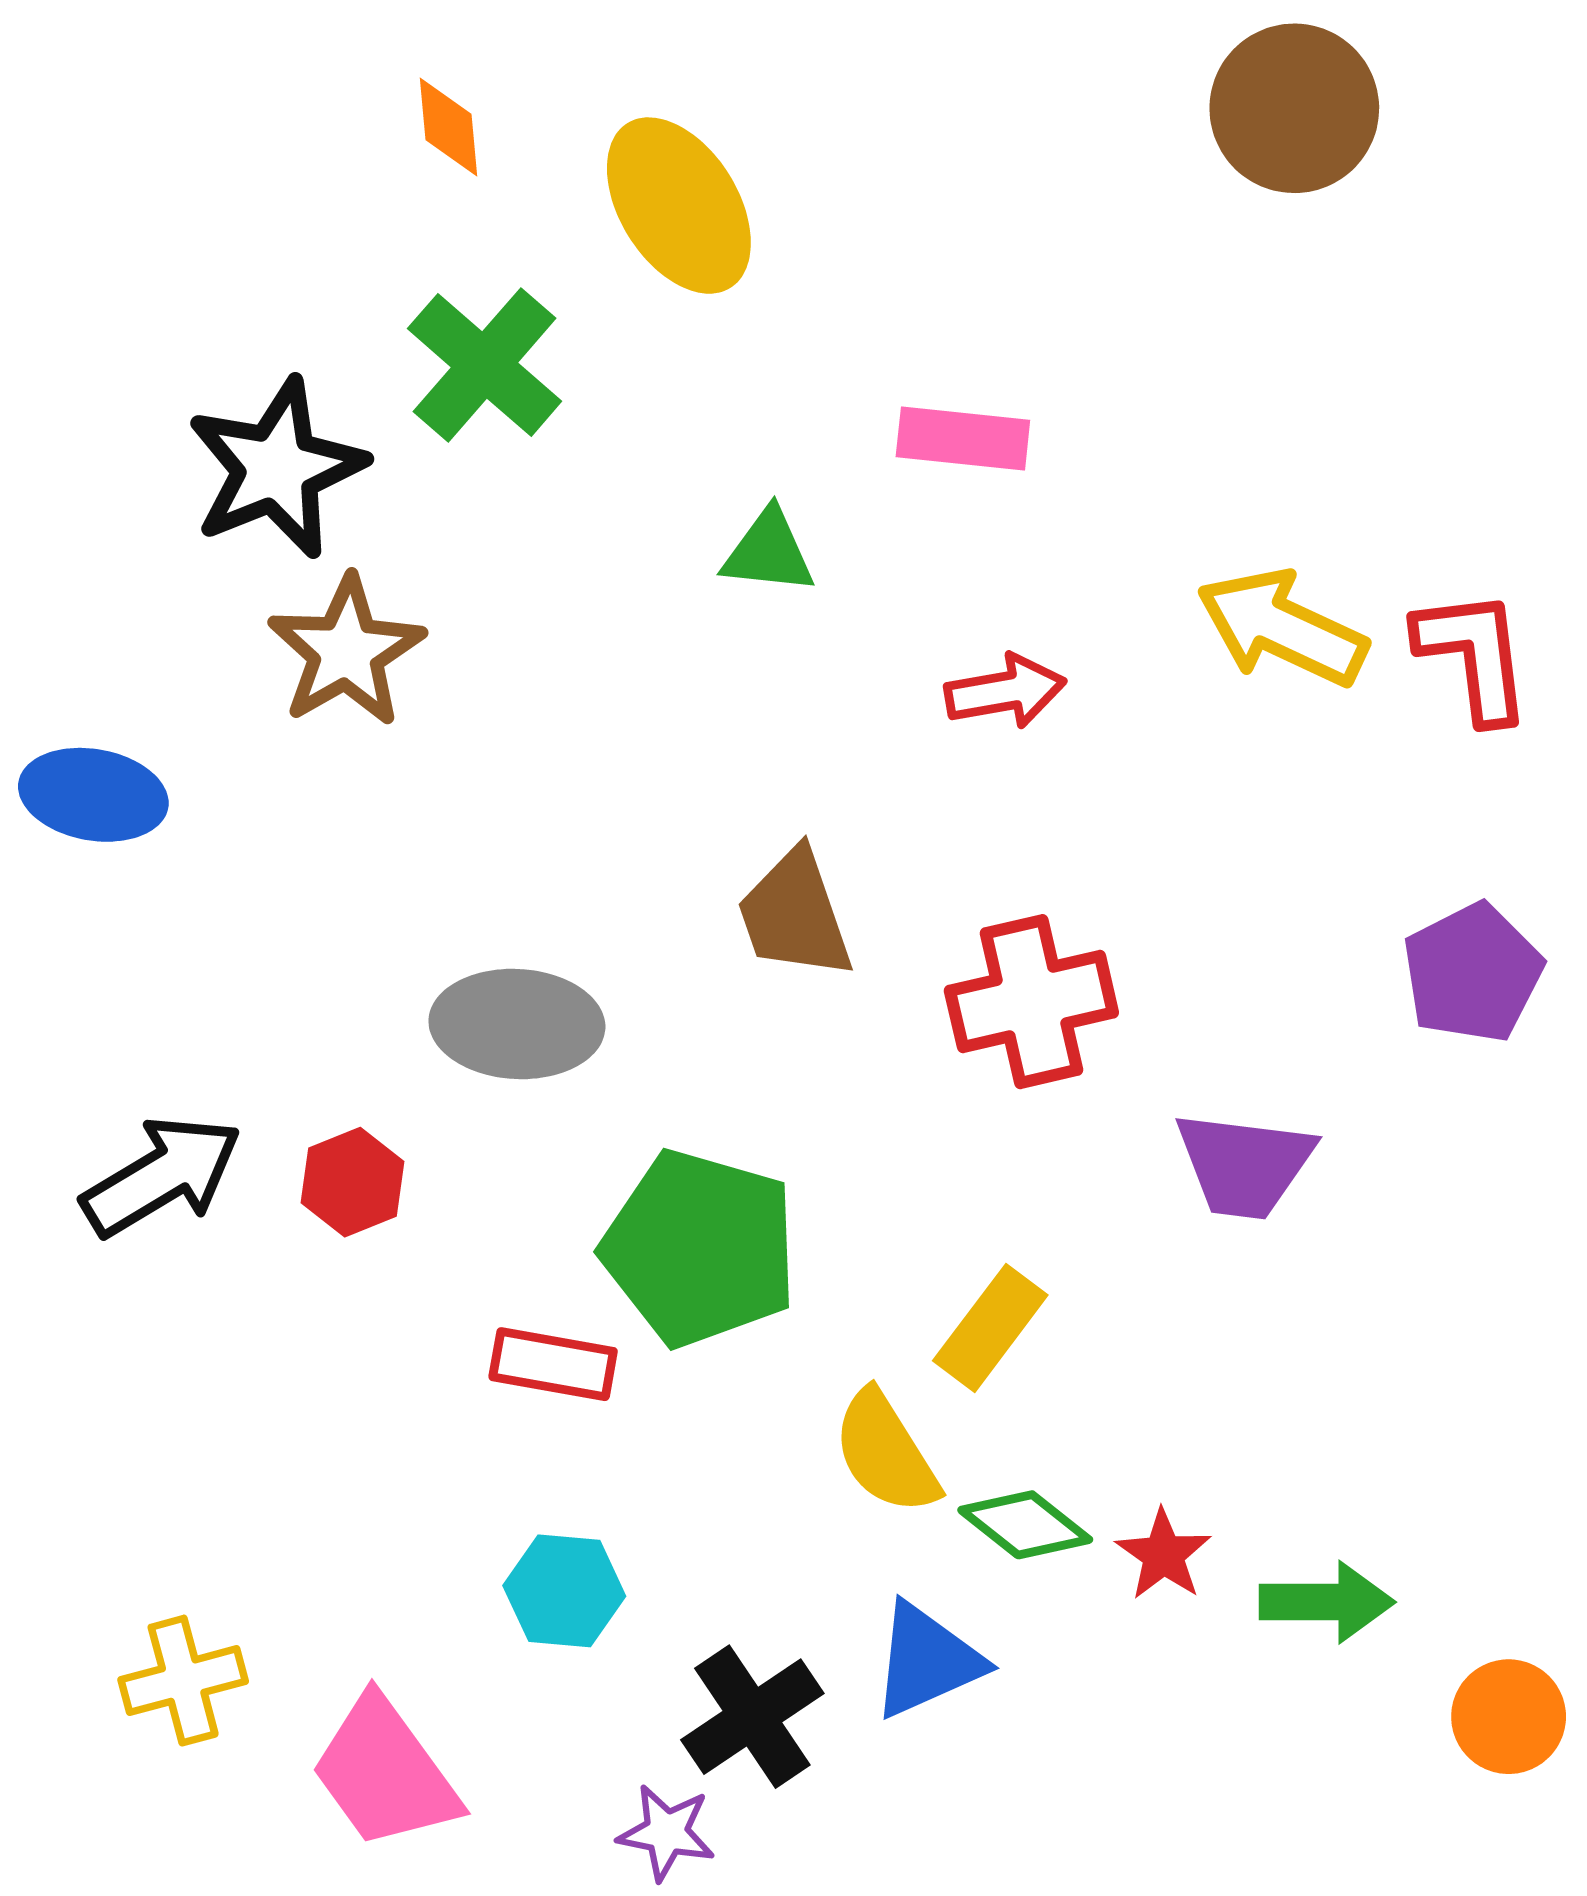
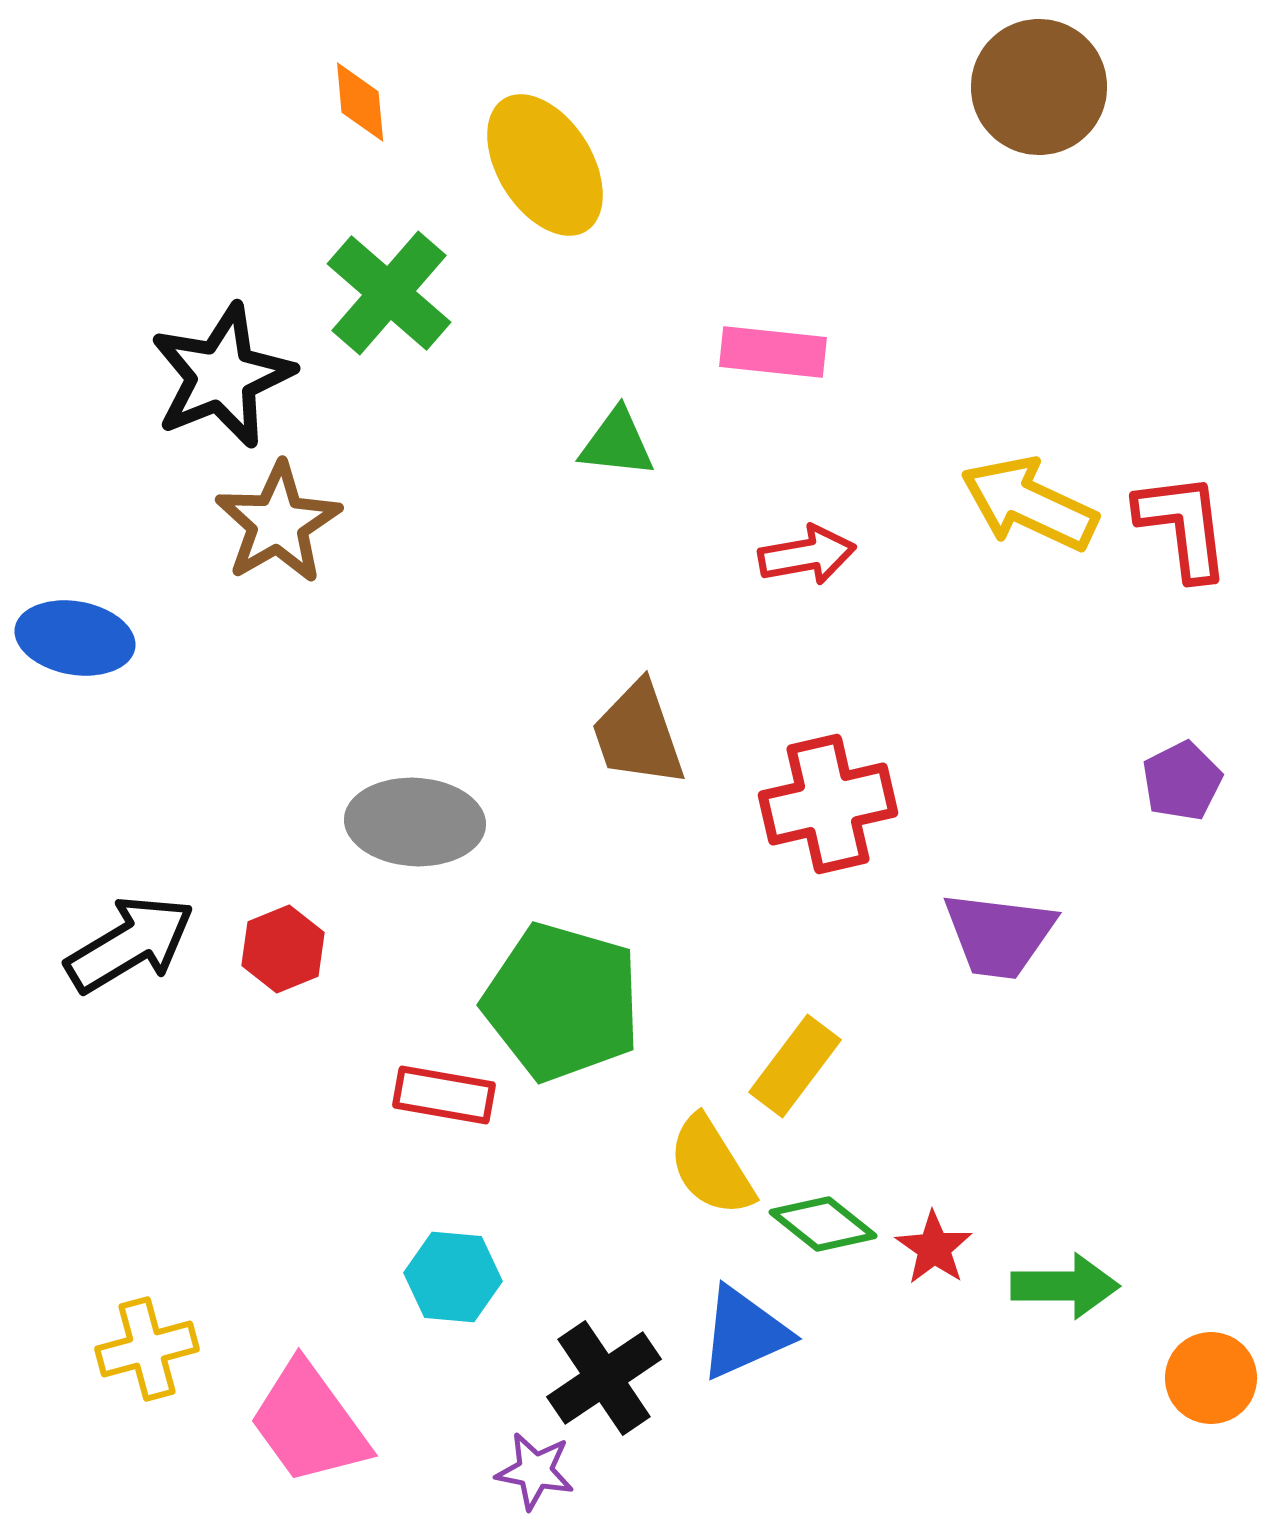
purple pentagon: (1472, 973) -> (1182, 781), size x0.7

